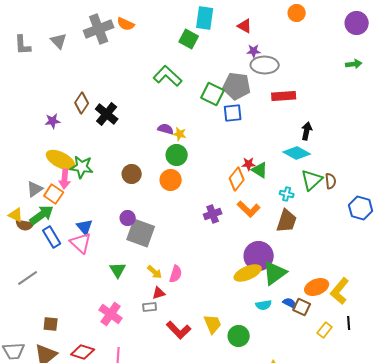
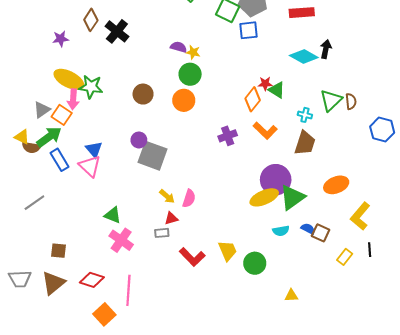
cyan diamond: (297, 153) -> (304, 56), moved
green triangle: (118, 270) -> (113, 215), moved, turned -36
orange ellipse: (317, 287) -> (336, 185), moved

